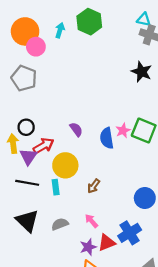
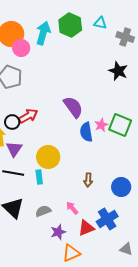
cyan triangle: (144, 19) -> (100, 23), moved
cyan arrow: (60, 30) -> (43, 33), size x1.6
purple semicircle: (76, 129) -> (73, 107), moved, size x1.6
red arrow: (44, 146) -> (28, 116), moved
brown arrow: (94, 186) -> (88, 180), moved, turned -32
purple star: (88, 247) -> (58, 232), moved

